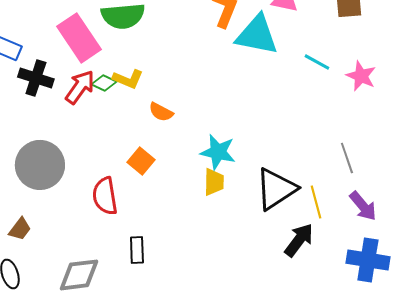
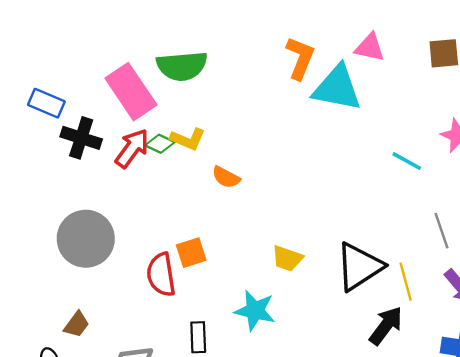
cyan line: (317, 62) -> (407, 161), moved
cyan star: (218, 152) -> (255, 311), moved
orange square: (141, 161) -> (191, 253), moved, turned 32
yellow trapezoid: (214, 182) -> (287, 258), turned 108
brown trapezoid: (20, 229) -> (76, 324), moved

